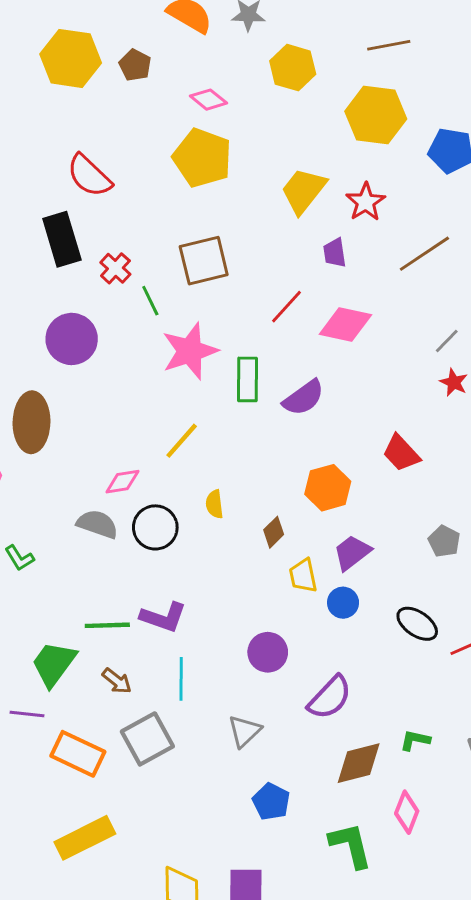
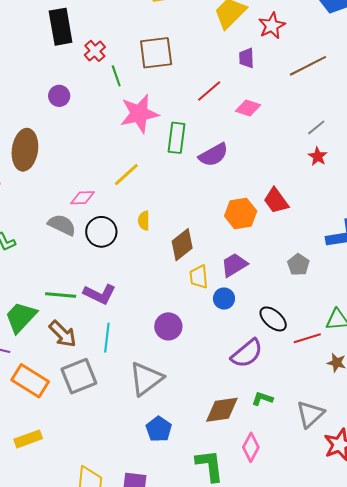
pink diamond: (345, 324) -> (248, 108), size x0.7
purple circle: (72, 339) -> (59, 96), size x0.6
orange hexagon: (328, 488) -> (241, 214), moved
brown diamond: (274, 532) -> (182, 245), size x1.5
brown arrow: (117, 681) -> (63, 334), size x1.4
purple semicircle: (330, 697) -> (247, 353), moved
gray triangle: (244, 731) -> (146, 379), size x1.5
yellow rectangle: (85, 838) -> (28, 439), size x0.7

